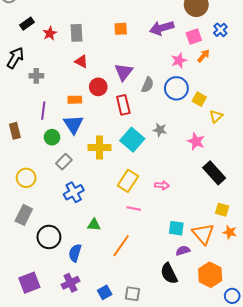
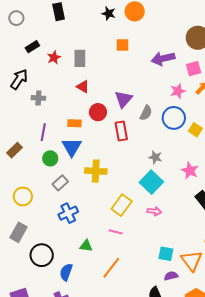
orange square: (121, 29) -> (122, 45), moved
brown rectangle: (15, 131) -> (15, 150), turned 56
cyan square: (132, 140) -> (151, 182), moved
pink line: (134, 208) -> (116, 232), moved

